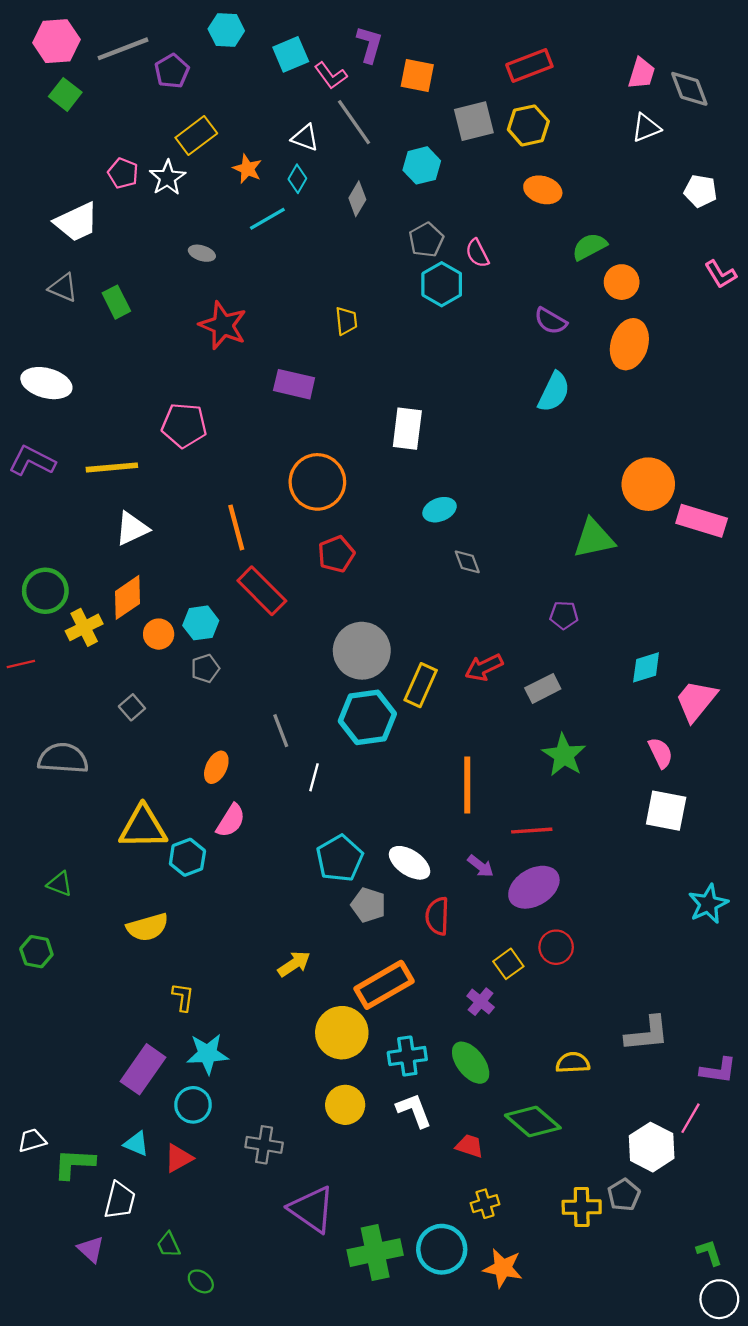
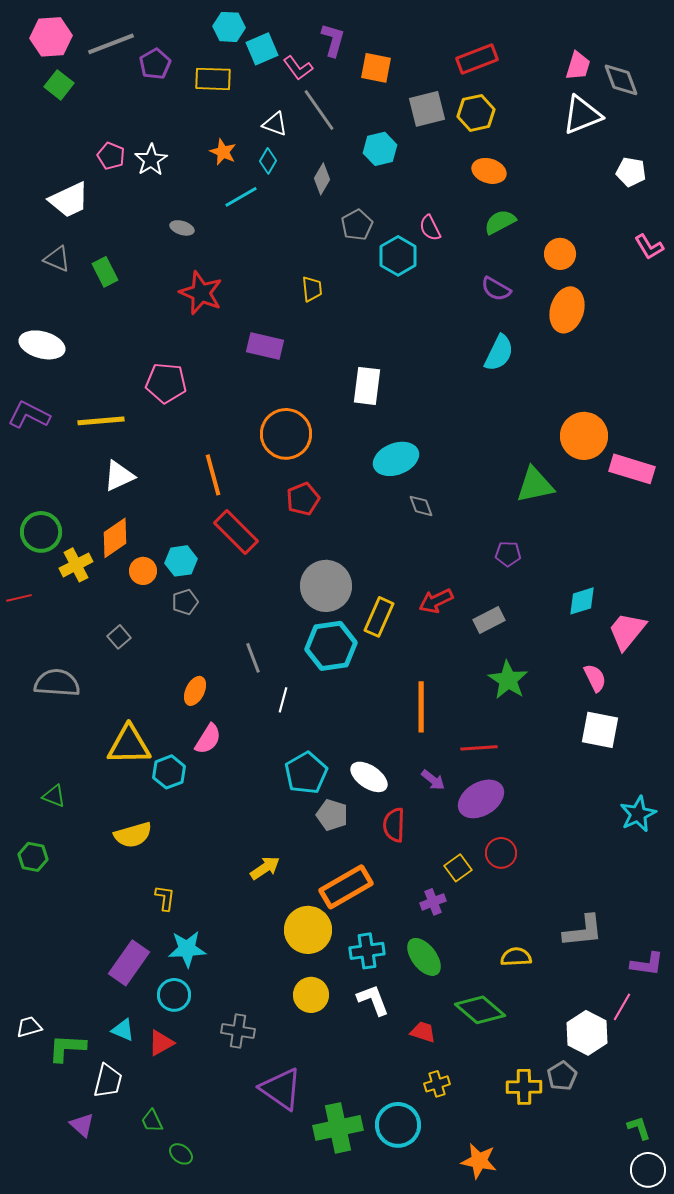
cyan hexagon: (226, 30) -> (229, 27), moved
white triangle: (646, 128) -> (582, 115), size x1.5
yellow rectangle: (196, 135) -> (213, 79), moved, turned 39
gray pentagon: (426, 240) -> (357, 225), moved
green semicircle: (589, 247) -> (500, 222), moved
cyan ellipse: (440, 510) -> (396, 459), size x1.5
purple cross: (481, 1002) -> (433, 902), turned 30
orange star: (503, 1268) -> (479, 1161), moved

